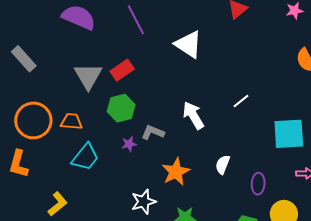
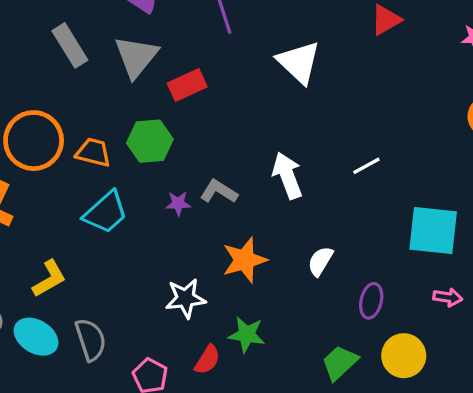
gray rectangle: (24, 59) -> (70, 45), moved
gray triangle: (88, 76) -> (136, 57), moved
green hexagon: (121, 108) -> (150, 141), moved

